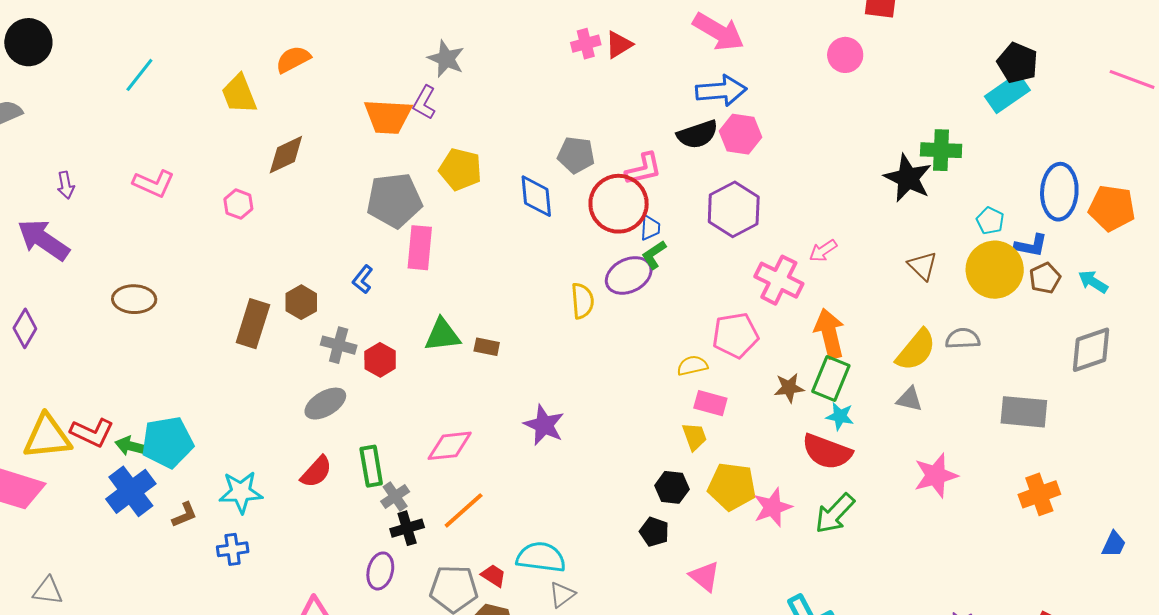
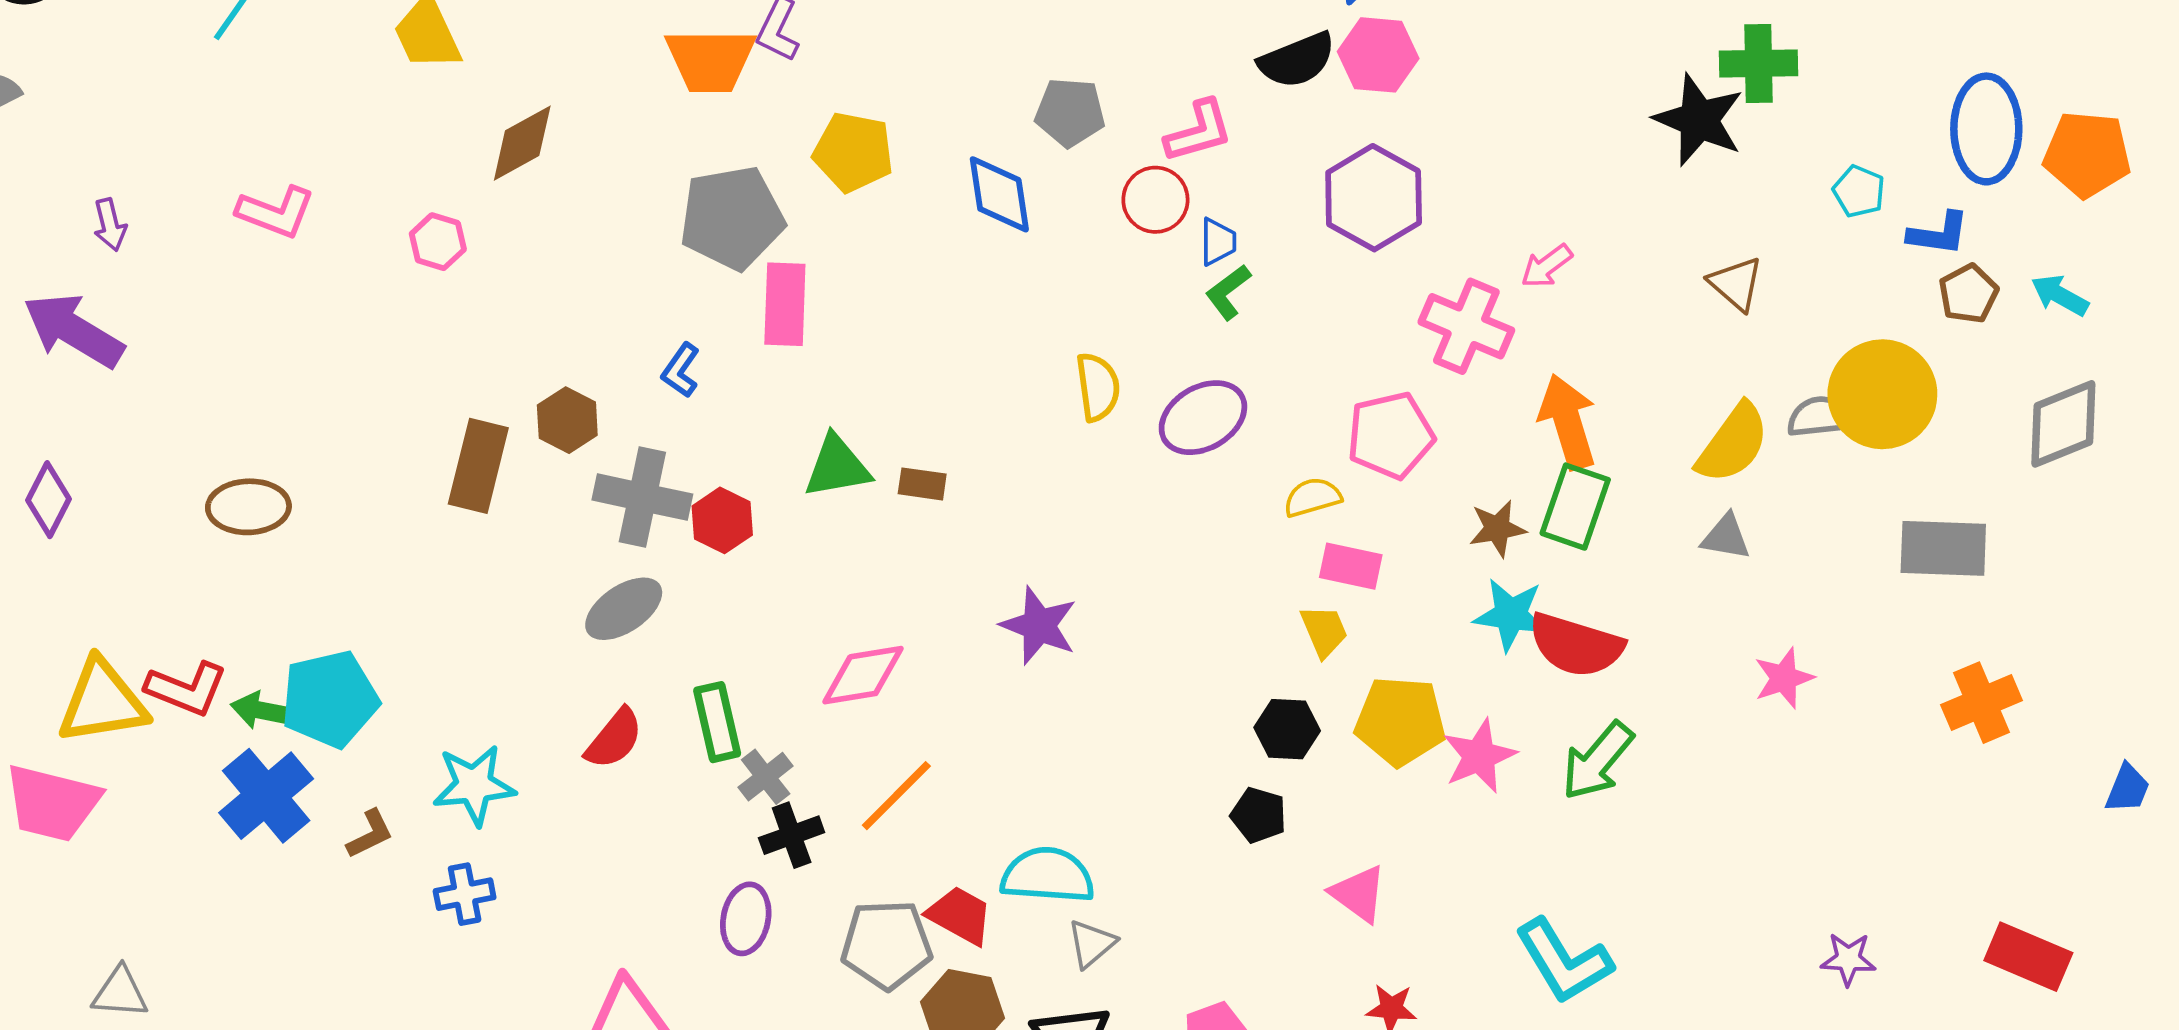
red circle: (619, 204) -> (1155, 200), size x0.6
yellow circle: (995, 270) -> (1882, 394), moved
purple ellipse: (629, 275) -> (1203, 418), moved
brown ellipse: (134, 299) -> (248, 507), moved
gray cross: (339, 345) -> (642, 497), size x1.4
cyan star: (840, 416) -> (1511, 615), moved, size x1.4
pink star: (936, 475) -> (1784, 678), size x0.7
red trapezoid: (493, 576) -> (960, 915), size x1.4

